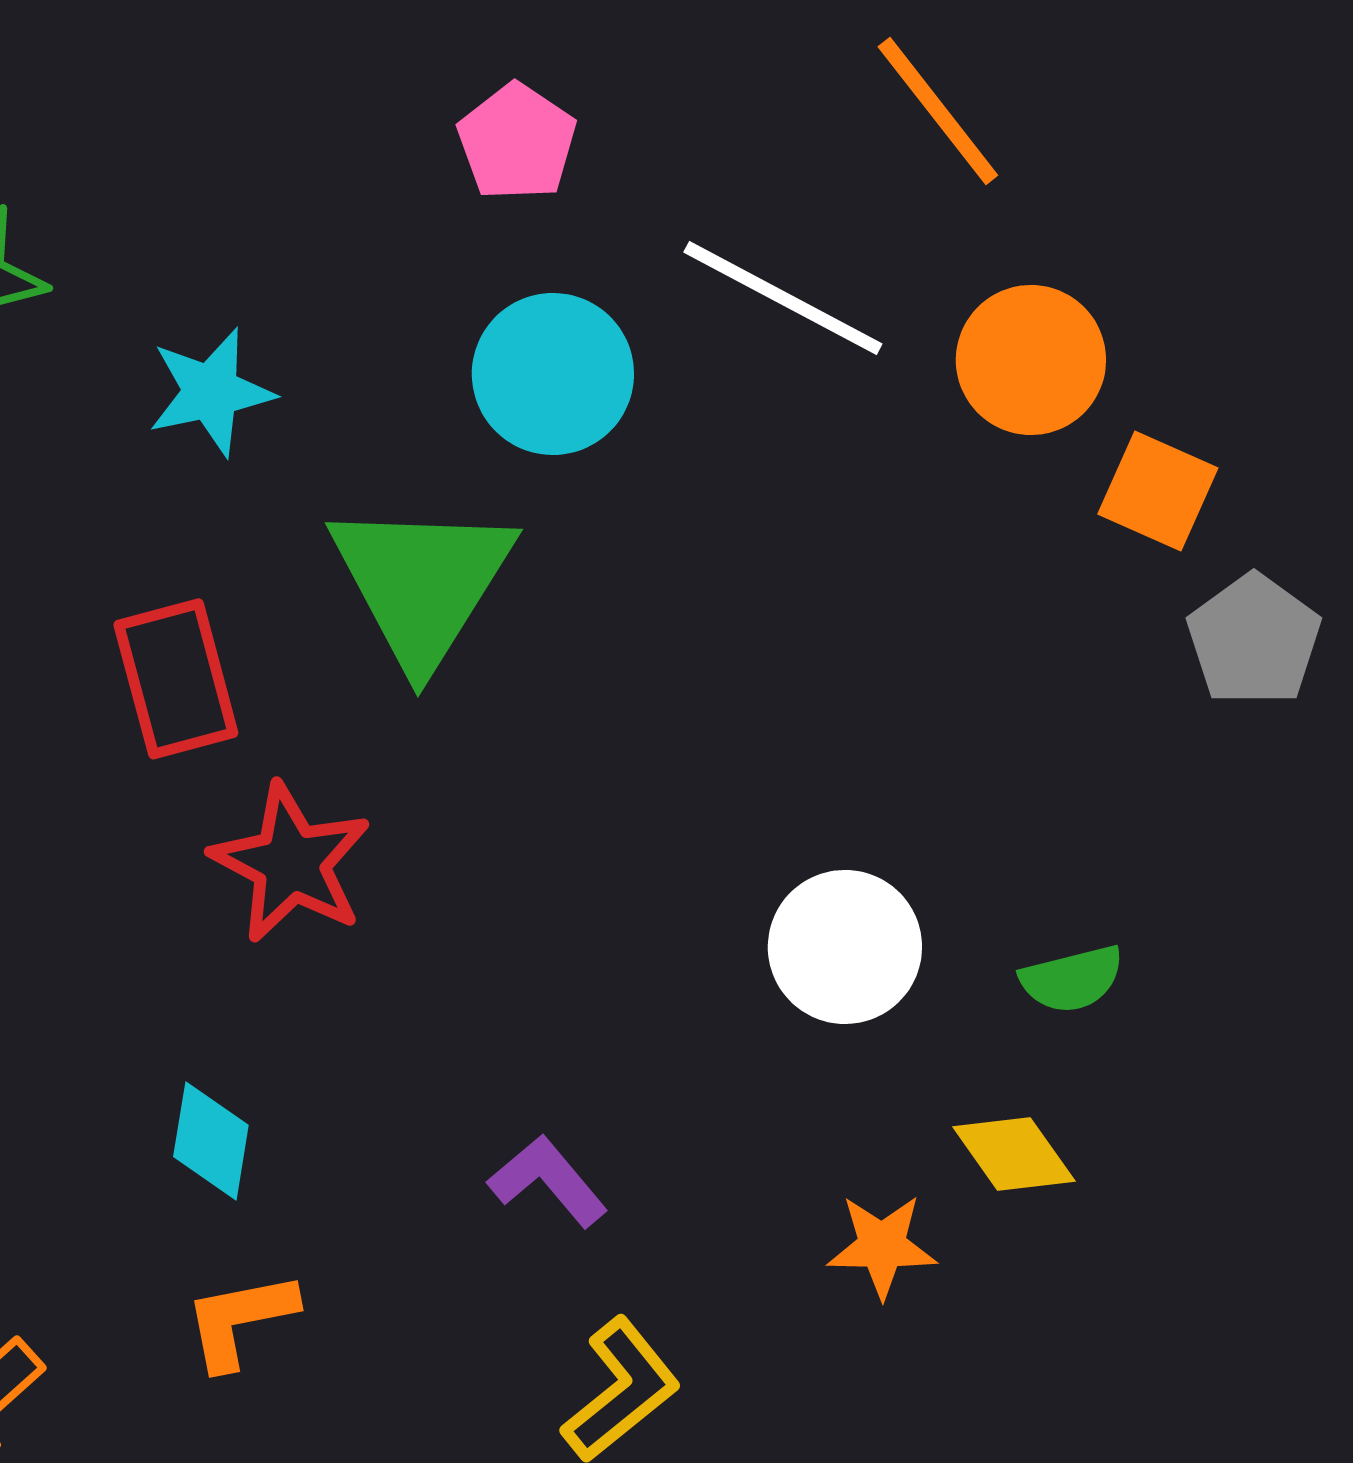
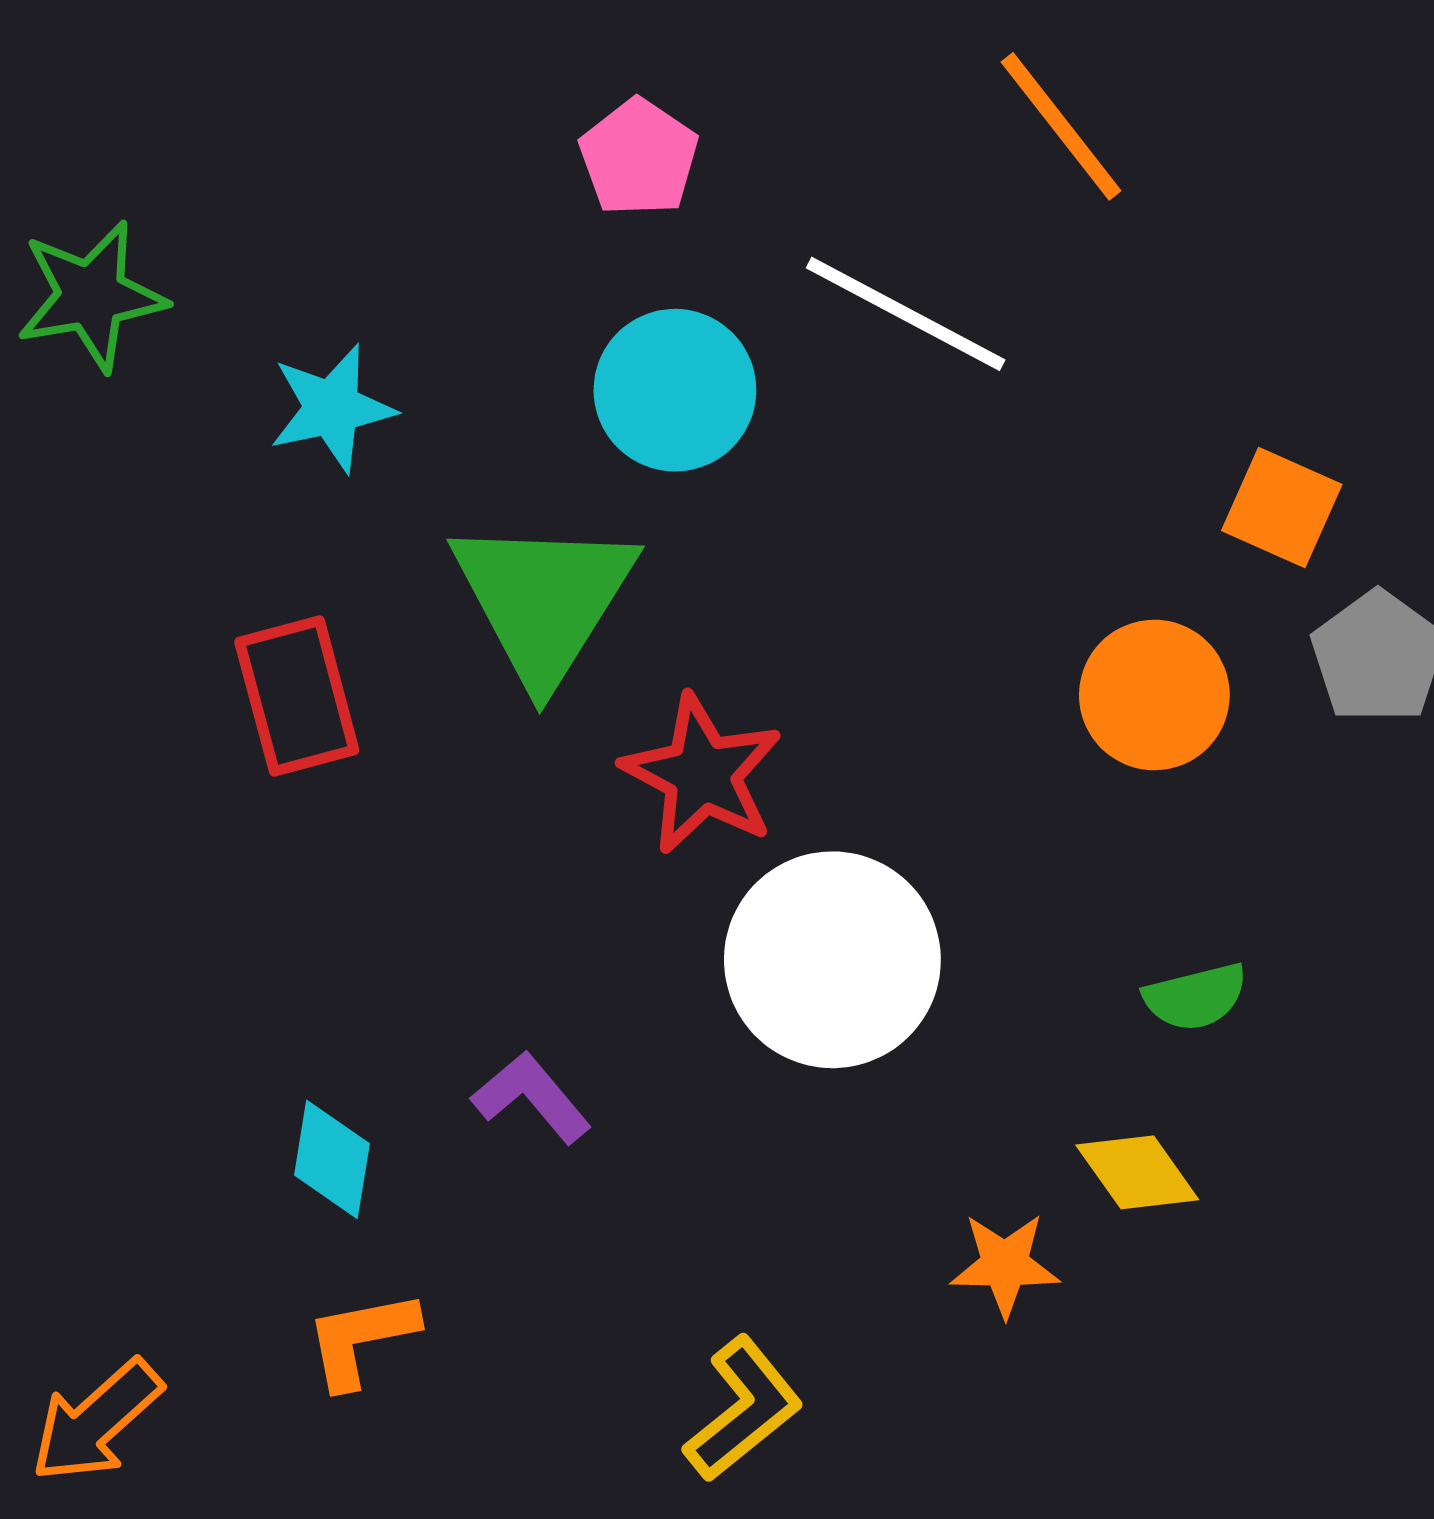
orange circle: (1031, 360) -> (1154, 695), moved
red star: (291, 863) -> (702, 774), moved
white circle: (845, 947) -> (832, 960), moved, size x1.4
purple L-shape: (548, 1181) -> (532, 1097), moved

